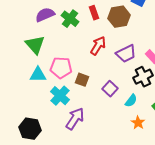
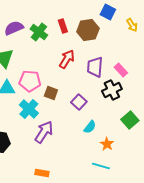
purple trapezoid: (126, 54) -> (95, 67), turned 120
cyan semicircle: (131, 101) -> (90, 127), moved
orange star: (138, 123) -> (107, 144), moved

